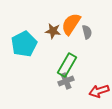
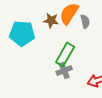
cyan pentagon: (24, 44) -> (22, 33), turned 30

